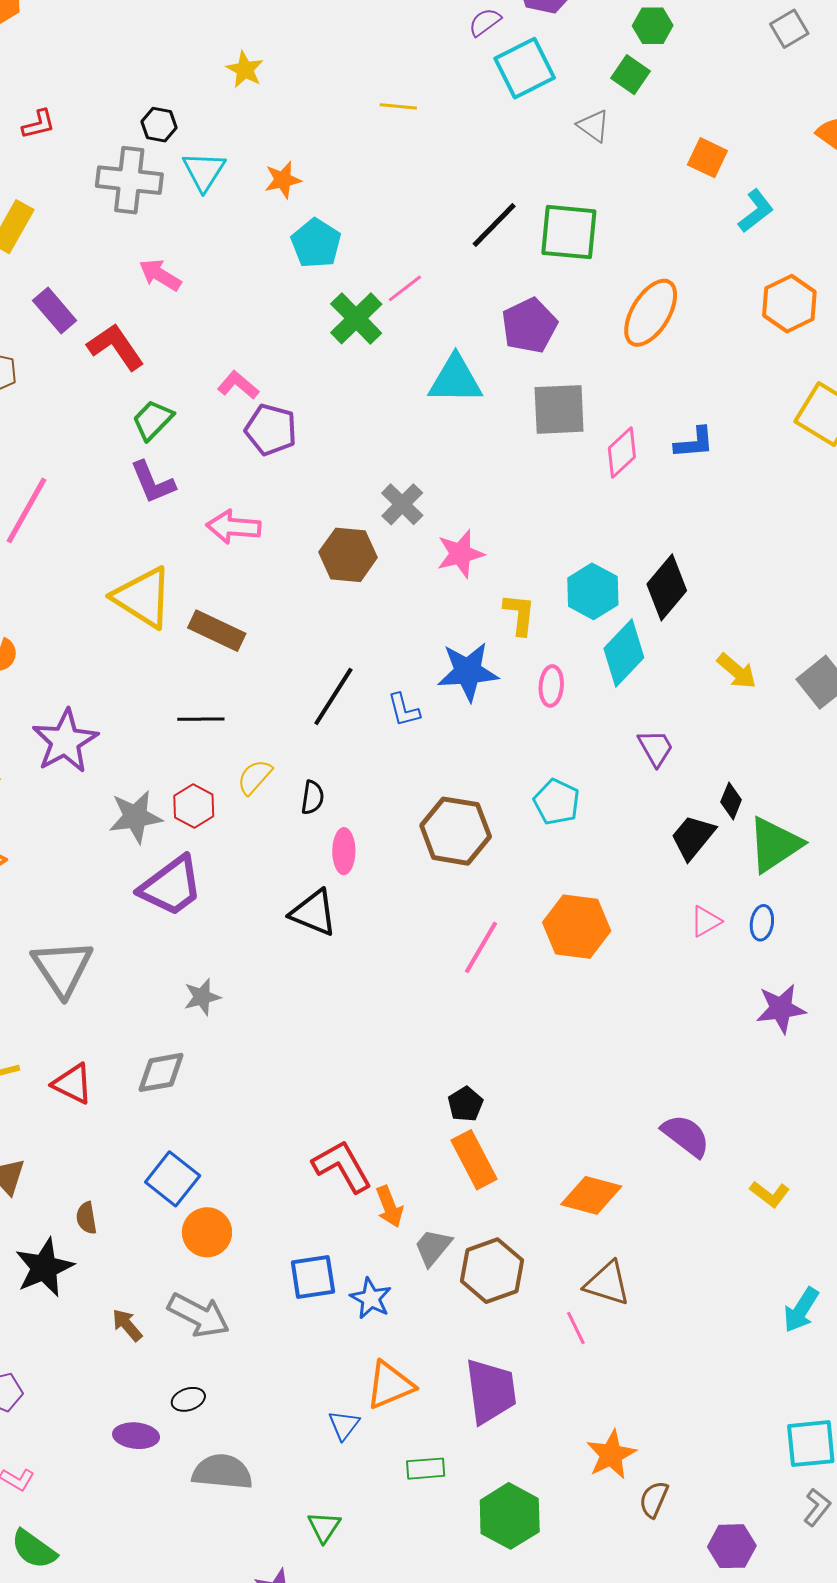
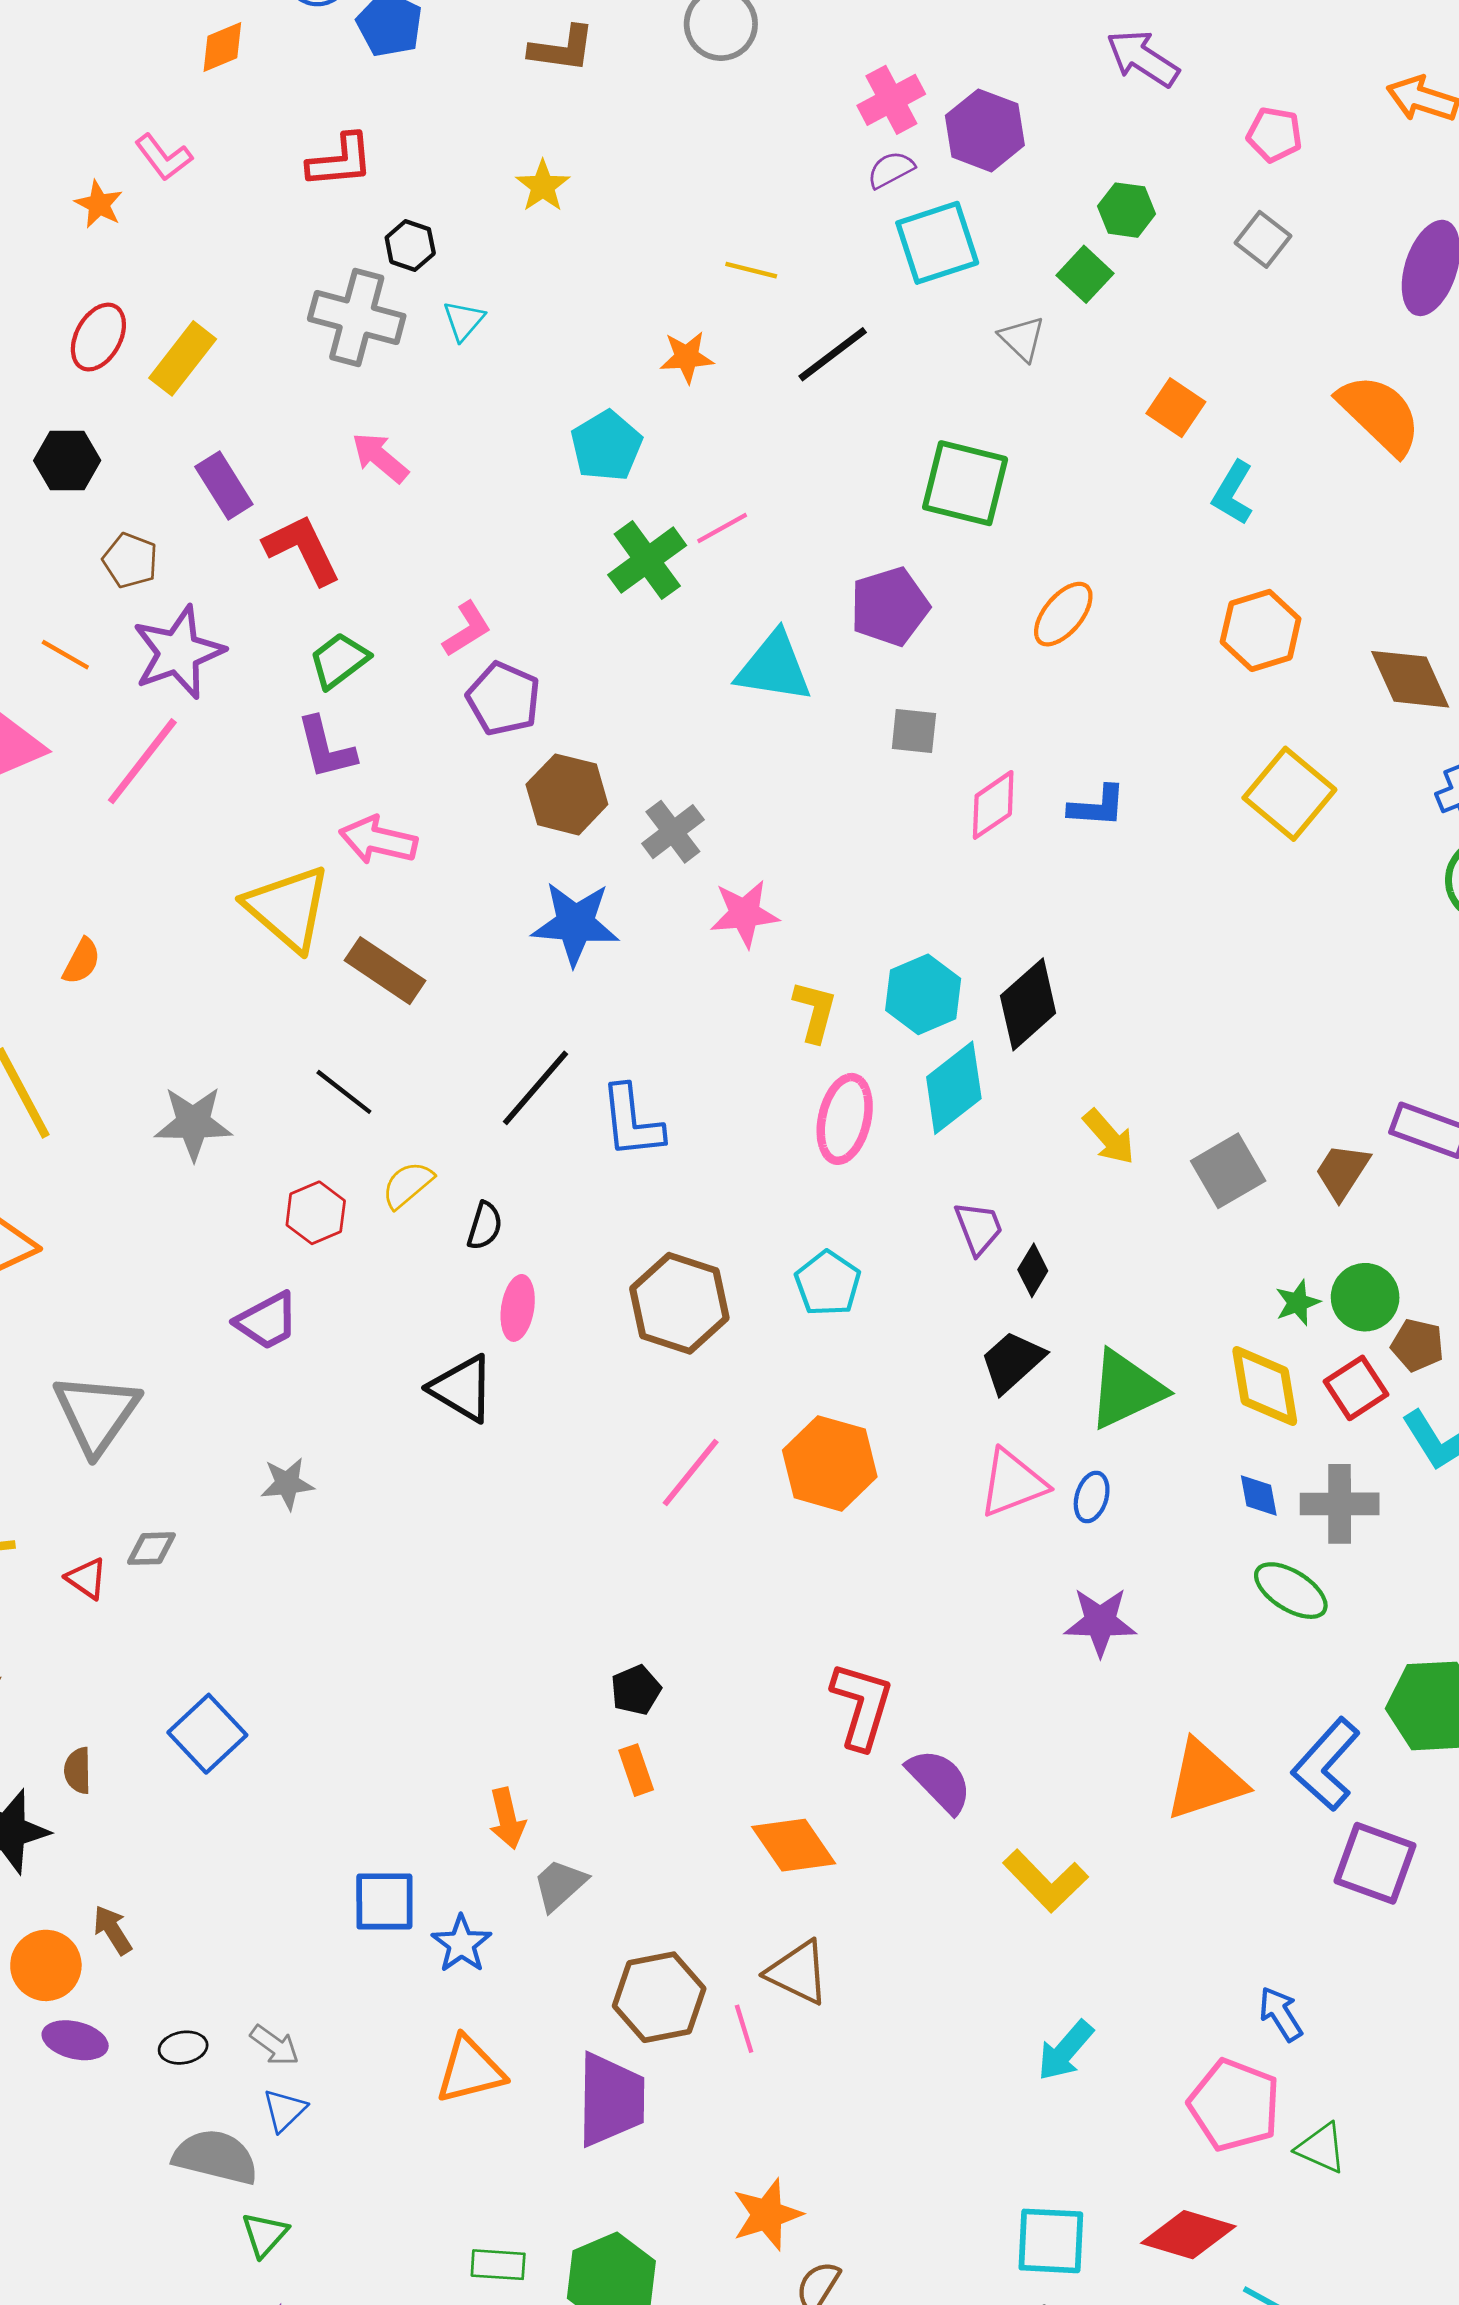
gray square: (789, 29) -> (1263, 239), moved, turned -30
red L-shape: (39, 124) -> (340, 161), moved, size x1.4
cyan triangle: (204, 171) -> (464, 321), size x0.7
orange star: (283, 180) -> (687, 357), moved
cyan L-shape: (756, 211) -> (1233, 493), turned 150
black line: (494, 225) -> (833, 354), moved
orange ellipse: (651, 313) -> (1063, 614), size x0.7
pink L-shape: (238, 385) -> (467, 629), turned 99
gray square: (559, 409) -> (914, 731), size x0.6
pink arrow: (233, 527) -> (378, 840), moved
brown hexagon: (348, 555) -> (567, 794), moved
blue star: (468, 672) -> (575, 924), moved
pink ellipse: (551, 686) -> (845, 1119), size x1.5
blue L-shape: (404, 710) -> (632, 1122), size x1.5
black line: (201, 719) -> (344, 1092), turned 30
purple star: (65, 741) -> (178, 652), moved
black diamond: (731, 801) -> (1033, 1270), moved
gray star: (135, 817) -> (193, 1123), moved
purple trapezoid: (171, 886) -> (267, 1321), size x0.7
pink triangle: (706, 921) -> (1013, 1483), size x1.6
gray diamond: (161, 1072) -> (151, 1549), moved, size x0.7
red triangle: (73, 1084) -> (87, 1578), size x0.7
orange rectangle: (474, 1160) -> (636, 1770), size x0.6
red L-shape: (342, 1166) -> (862, 1705), moved, turned 38
yellow L-shape: (770, 1194) -> (1045, 1881), size x1.5
orange diamond: (591, 1195) -> (794, 1845), turned 32
orange circle: (207, 1232) -> (46, 1965), moved
brown hexagon: (492, 1271) -> (659, 1997), moved
gray arrow: (199, 1315) -> (275, 2045), moved, size x0.6
blue triangle: (344, 1425) -> (284, 2110), moved
purple ellipse: (136, 1436) -> (75, 2040), moved
green rectangle: (426, 1469) -> (498, 2265), moved
green triangle: (324, 1527) -> (265, 2234), moved

